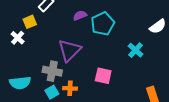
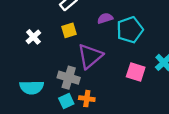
yellow square: (30, 22) -> (69, 30), moved
pink square: (103, 76) -> (136, 72), moved

